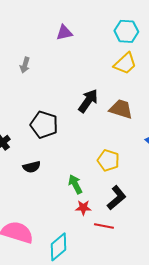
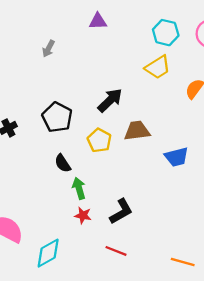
brown trapezoid: (121, 109) -> (137, 131), moved, turned -35
yellow pentagon: (108, 160) -> (99, 140), moved
black semicircle: (32, 167) -> (63, 163), moved, turned 60
red line: (104, 226) -> (116, 251), moved

